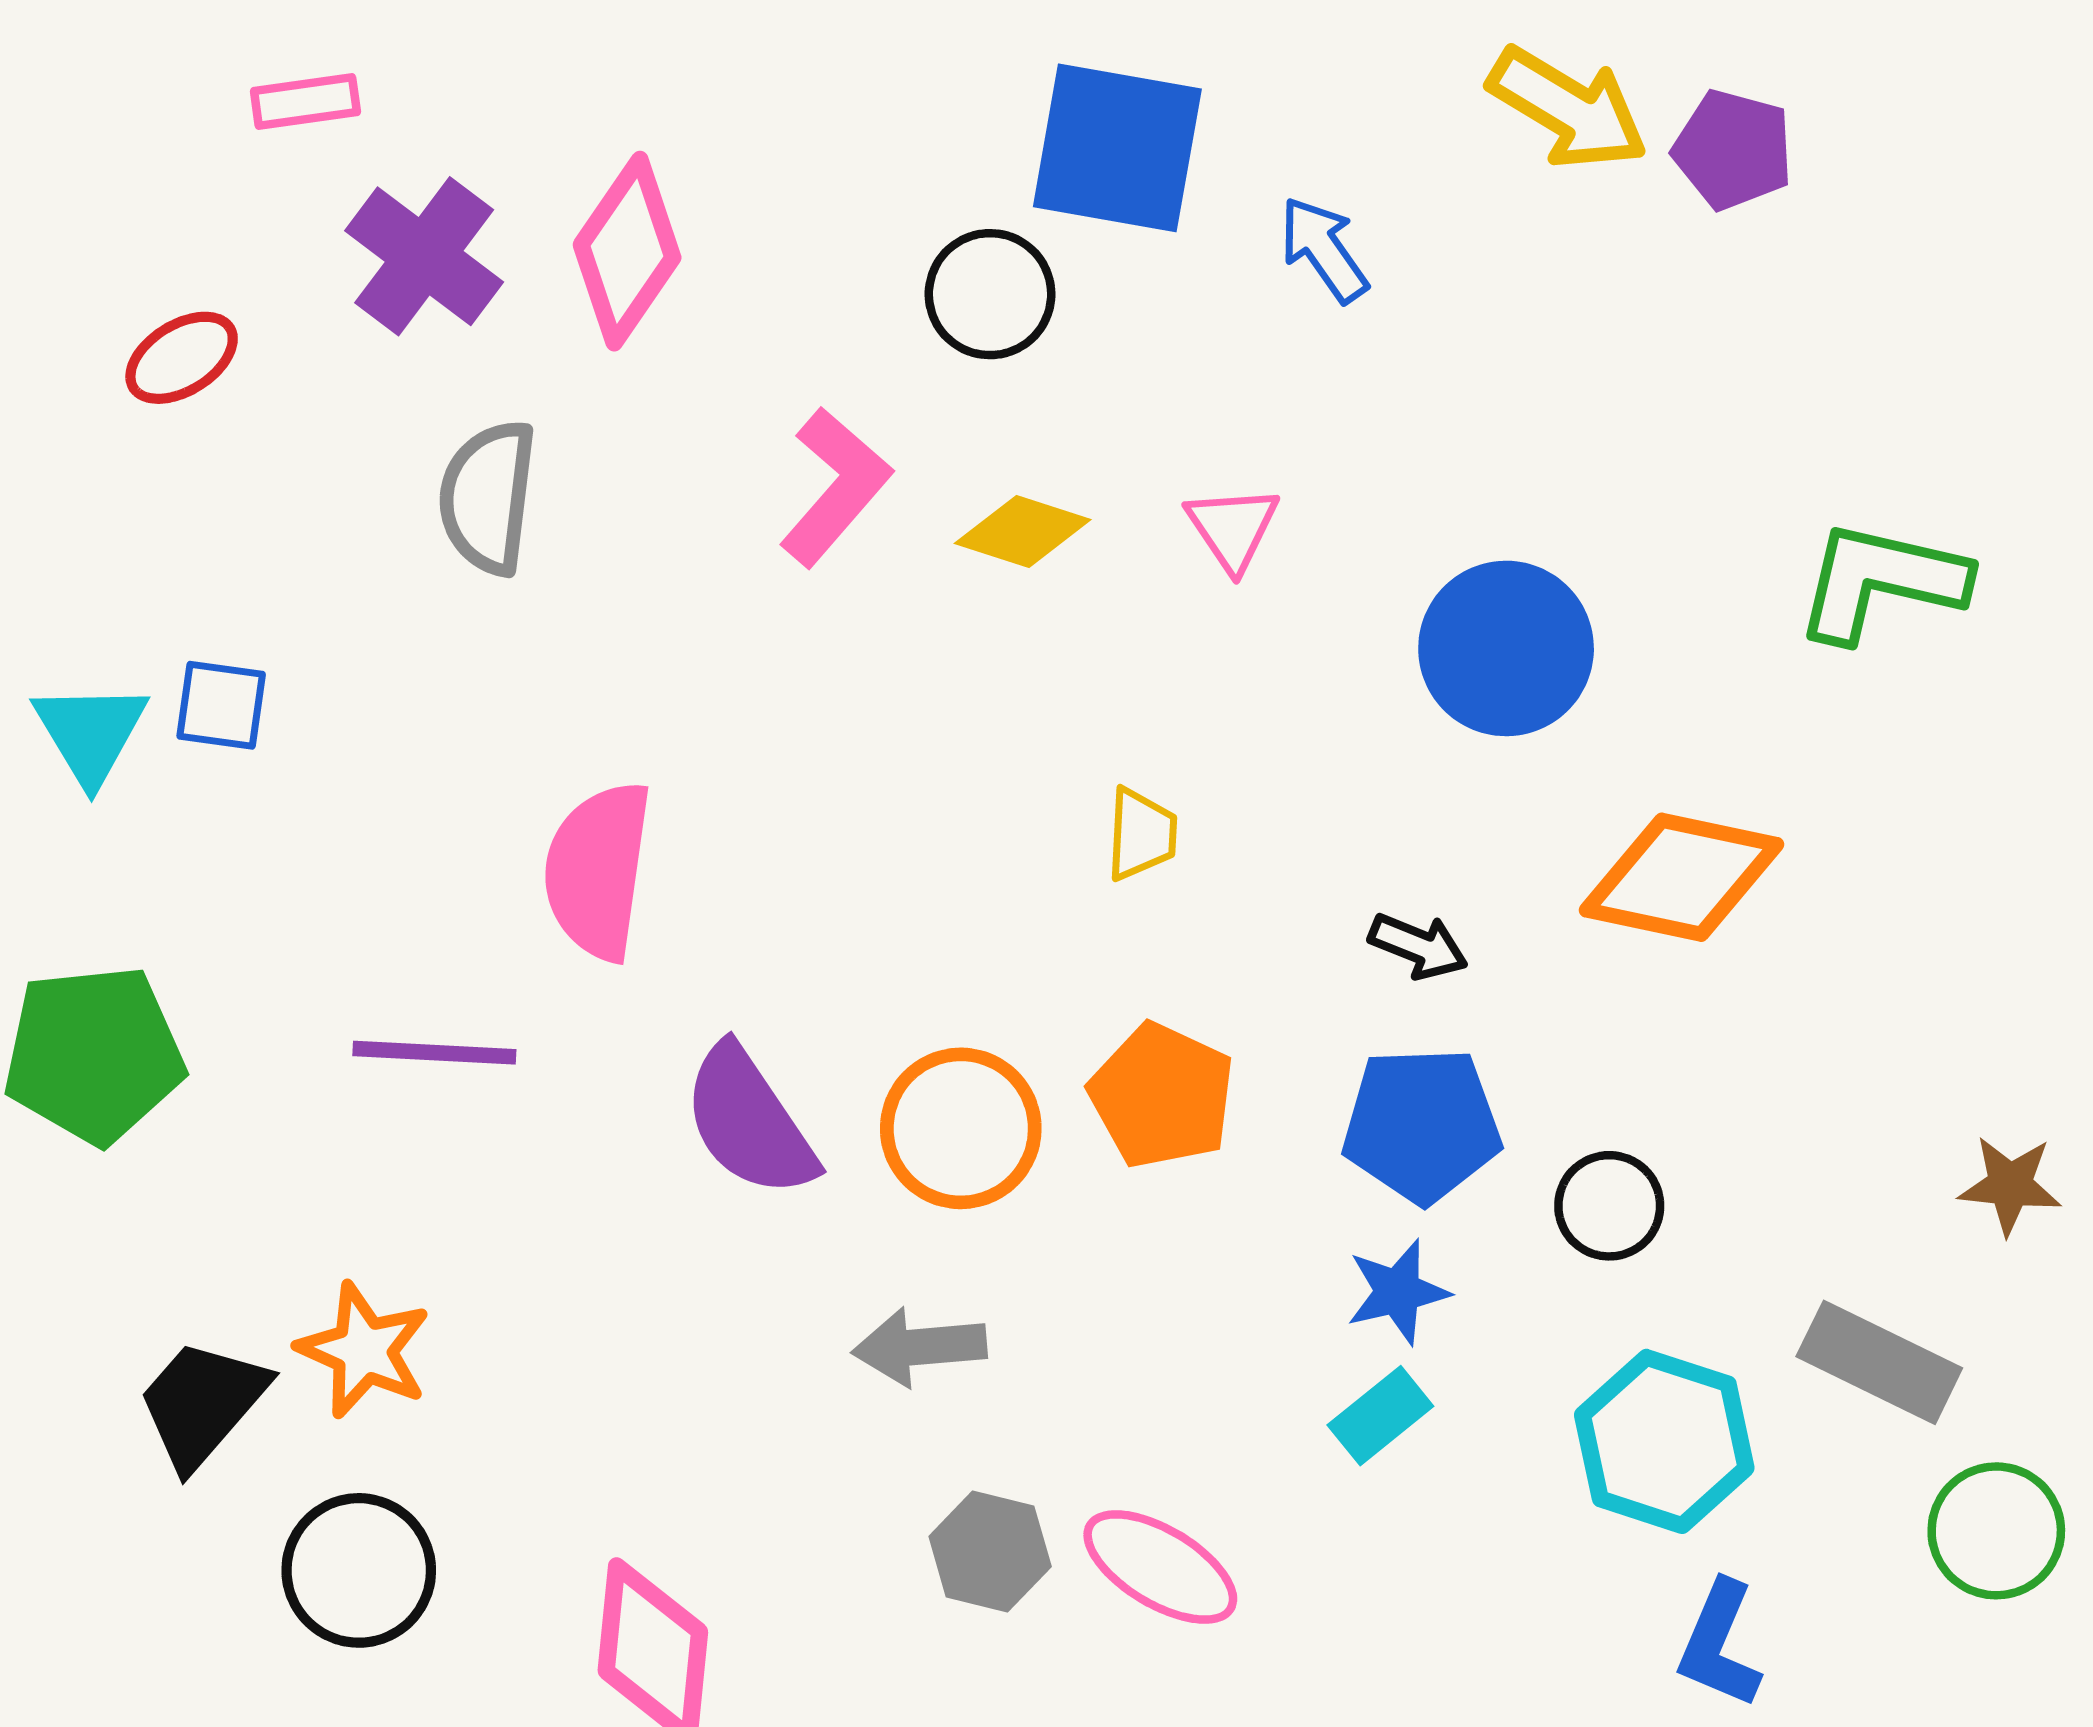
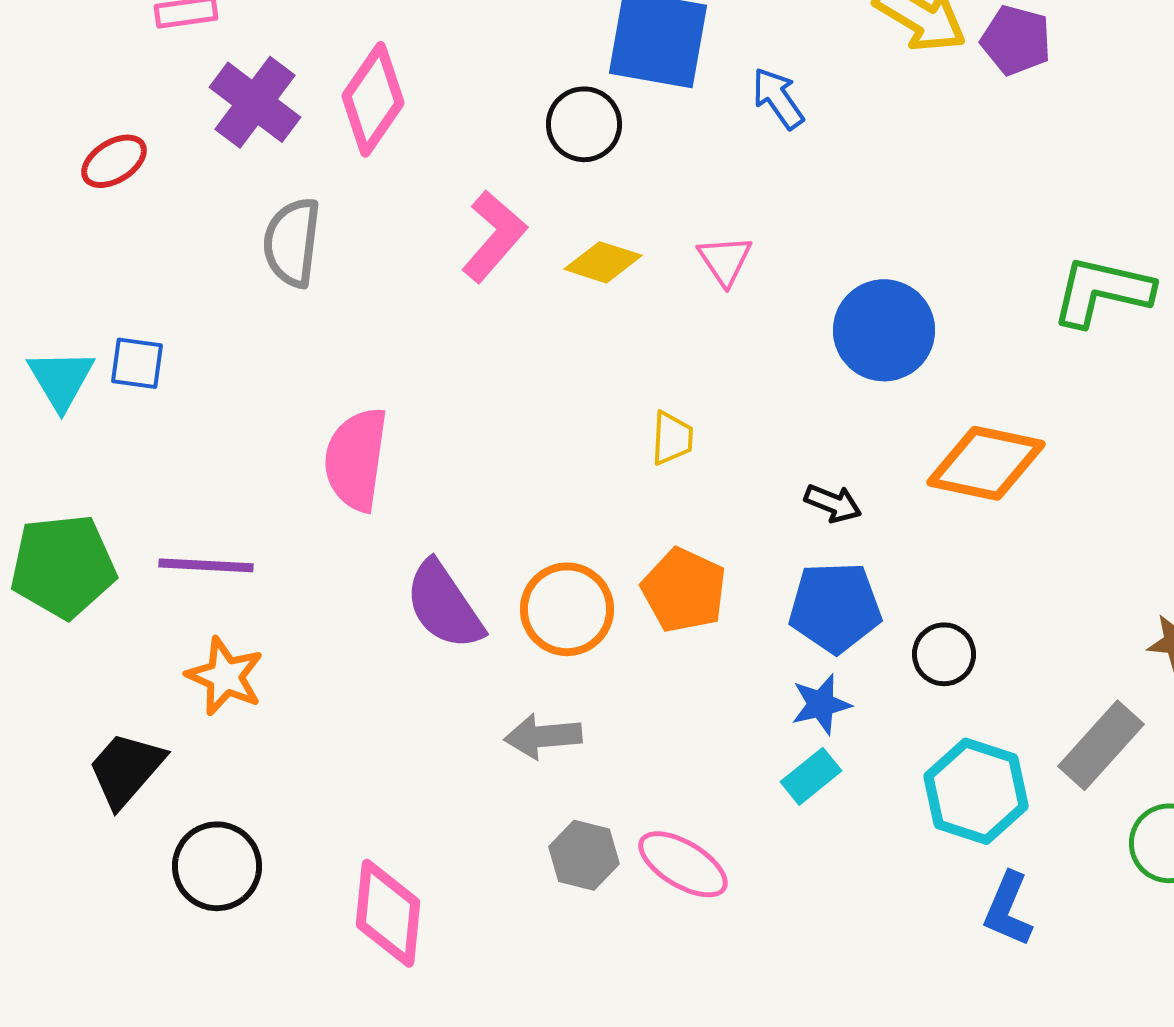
purple line: (434, 1053) -> (206, 565), moved
orange star: (364, 1350) -> (225, 676), moved
gray rectangle: (1879, 1362) -> (1101, 745), turned -74

